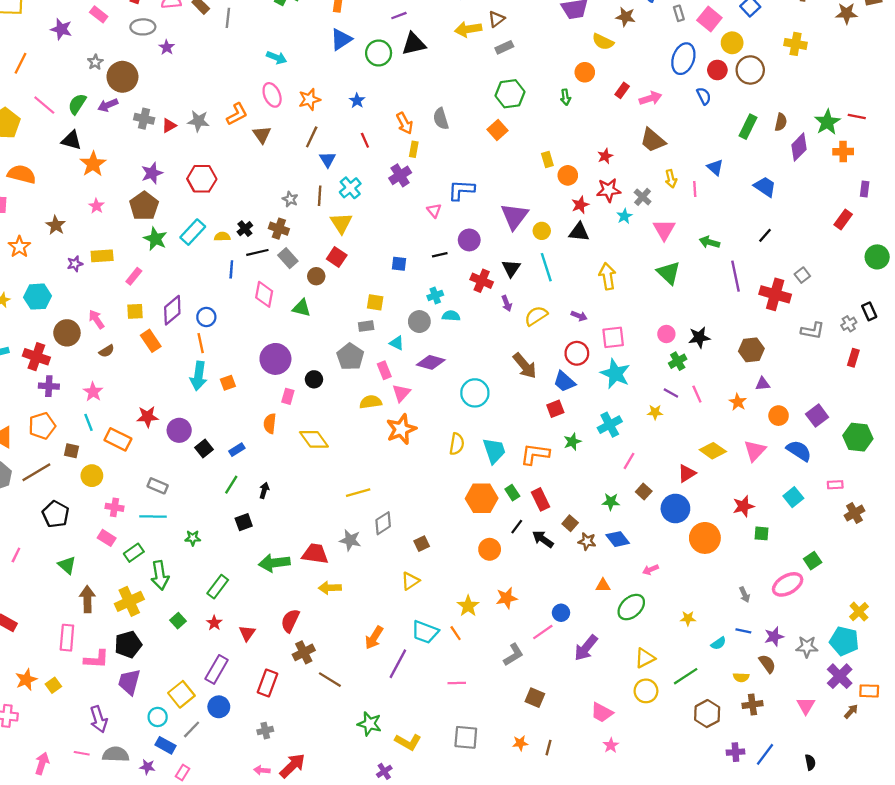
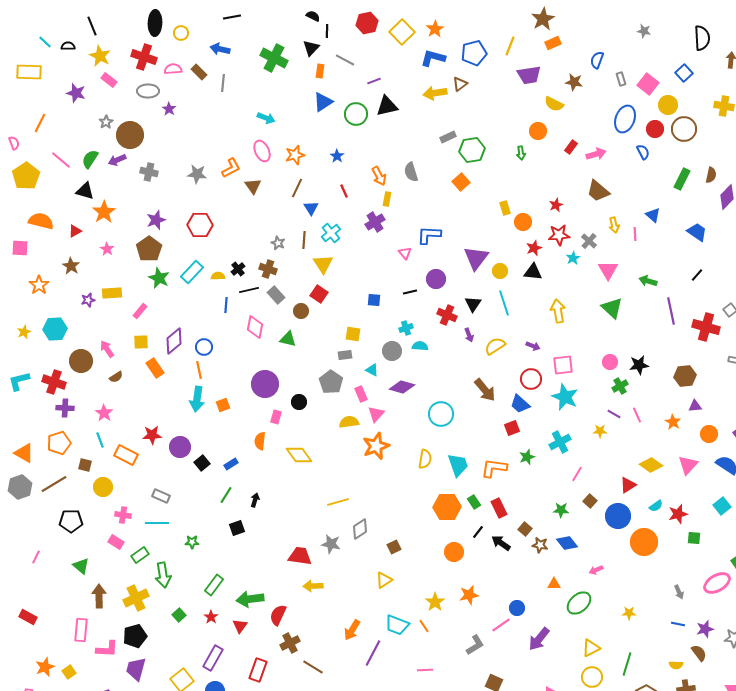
gray rectangle: (504, 47) -> (448, 137), moved
red triangle: (169, 126) -> (75, 231), moved
black pentagon: (56, 514) -> (71, 521), turned -30
green arrow: (274, 563) -> (250, 599), moved
cyan semicircle: (718, 643) -> (656, 506), moved
green line: (686, 676) -> (627, 664), turned -40

